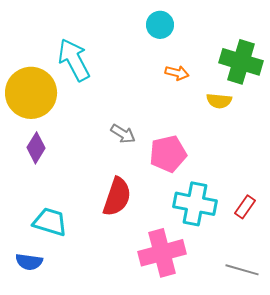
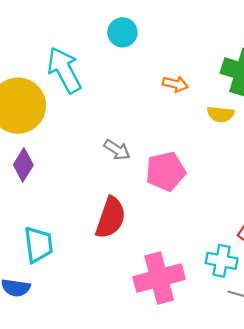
cyan circle: (160, 25) -> (122, 32), moved
cyan cross: (195, 204) -> (222, 261), moved, size x0.7
cyan trapezoid: (50, 222) -> (38, 245), turned 66

